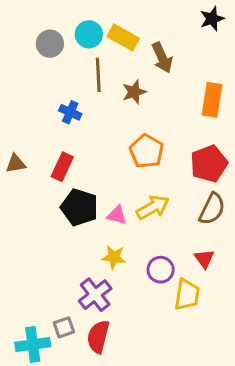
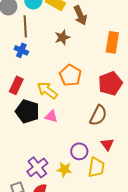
brown line: (98, 75) -> (25, 26), moved
yellow arrow: (153, 207) -> (47, 90), moved, turned -115
brown semicircle: (212, 209) -> (98, 115), moved
yellow star: (114, 257) -> (64, 169), moved

